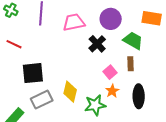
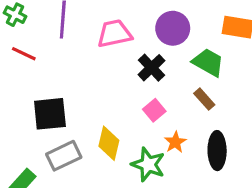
red line: (14, 44) -> (24, 54), moved
brown rectangle: (131, 64) -> (204, 99), turned -40
pink square: (110, 72) -> (154, 110), moved
green star: (95, 105) -> (148, 164), turned 30

